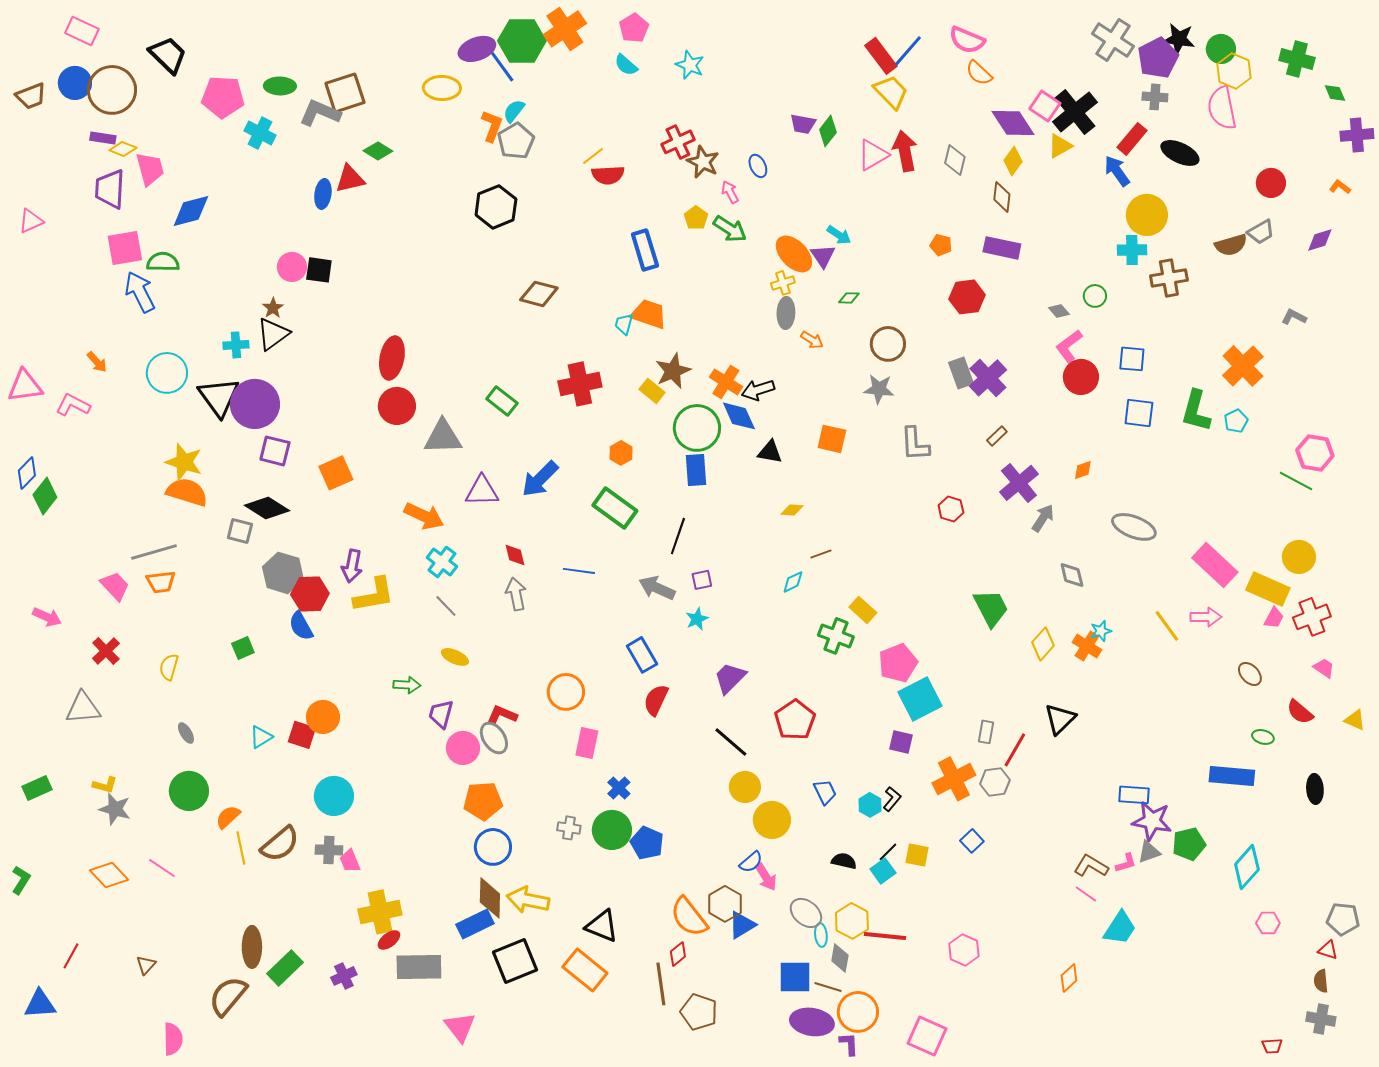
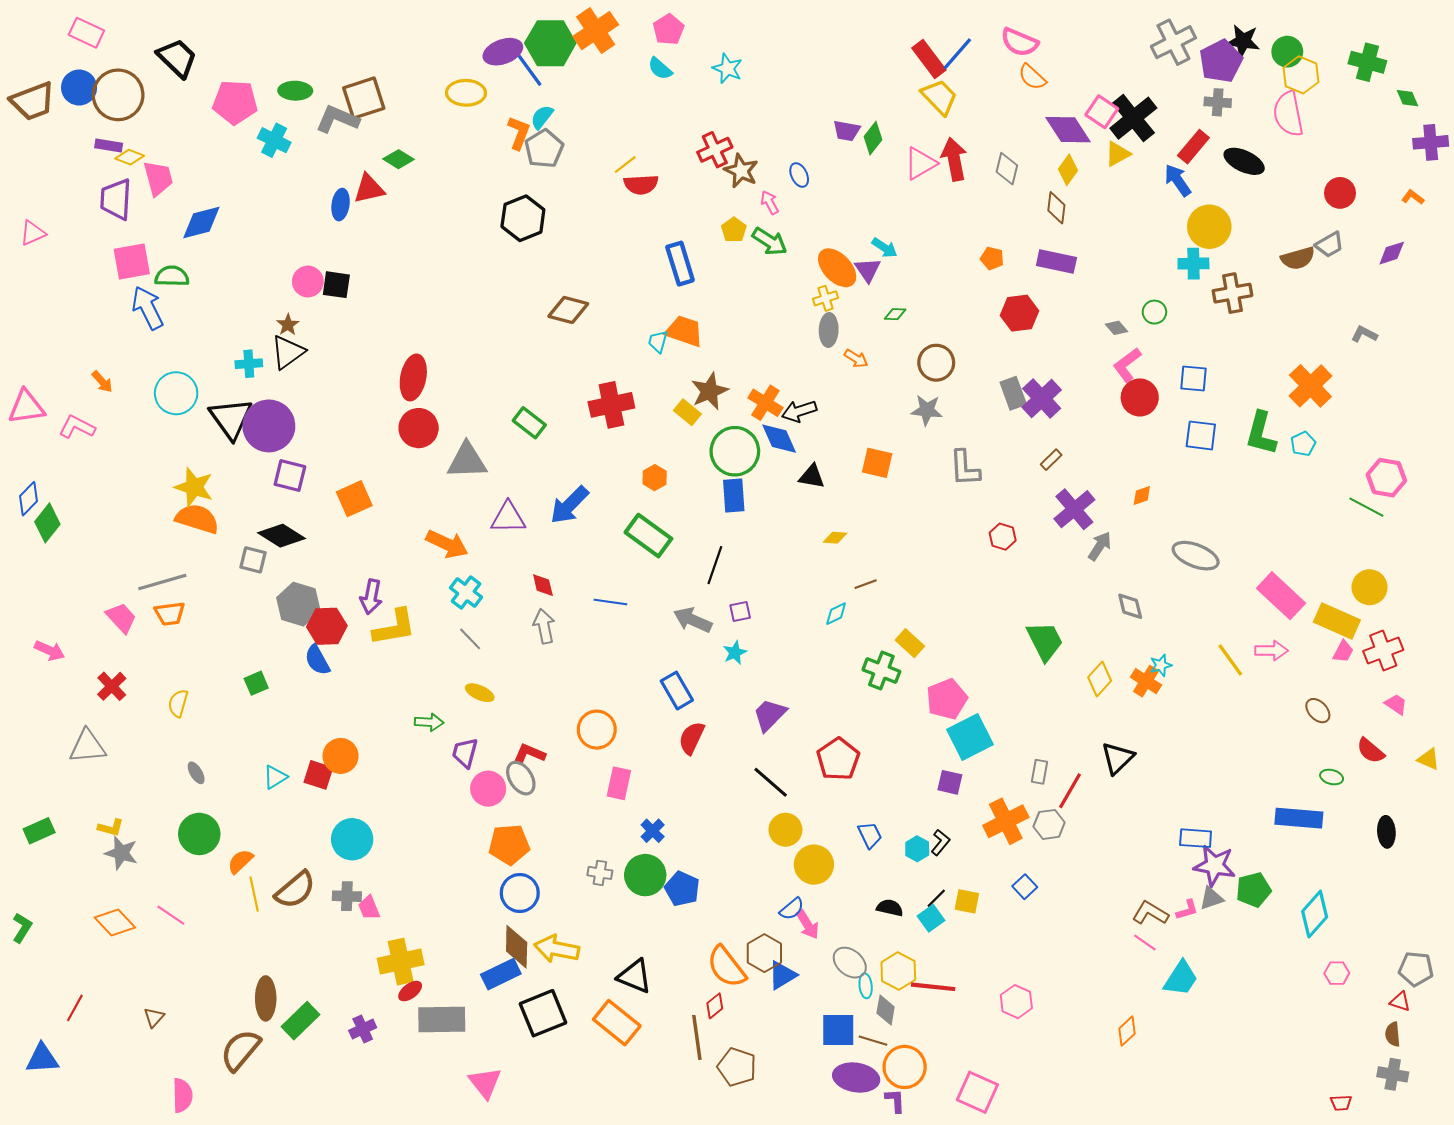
gray cross: (1113, 40) -> (1173, 42), turned 30
brown trapezoid: (31, 96) -> (33, 101), size x1.4

